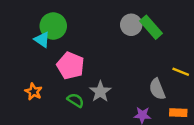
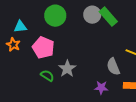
green circle: (53, 26) -> (55, 16), moved
cyan triangle: (42, 40) -> (20, 27), turned -40
orange star: (33, 92) -> (13, 45), moved

